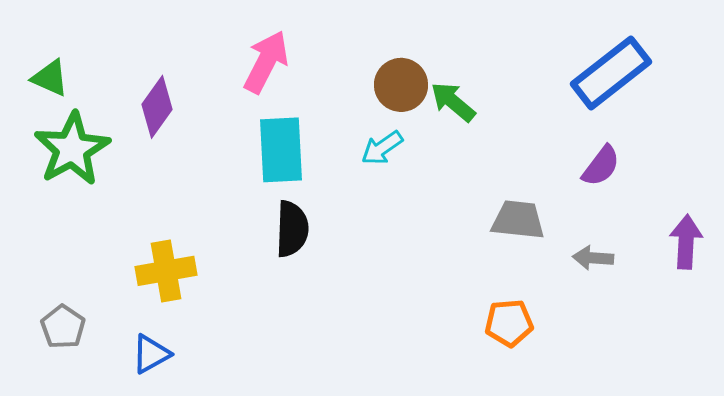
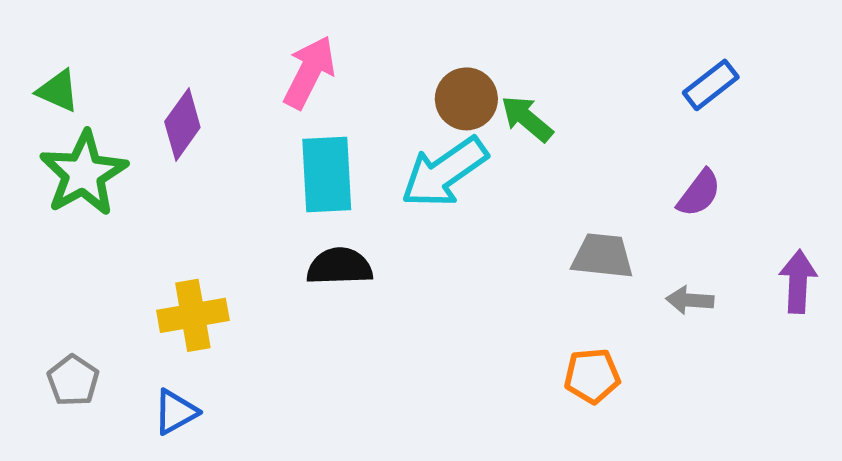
blue rectangle: (611, 73) -> (711, 85), size x0.6
cyan arrow: (382, 148) -> (444, 172), size x1.8
black semicircle: (292, 229) -> (340, 266), turned -94

